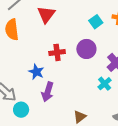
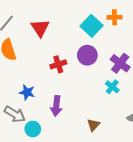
cyan square: (96, 22) -> (92, 26), size x1.5
blue star: (36, 72) -> (27, 92), moved

